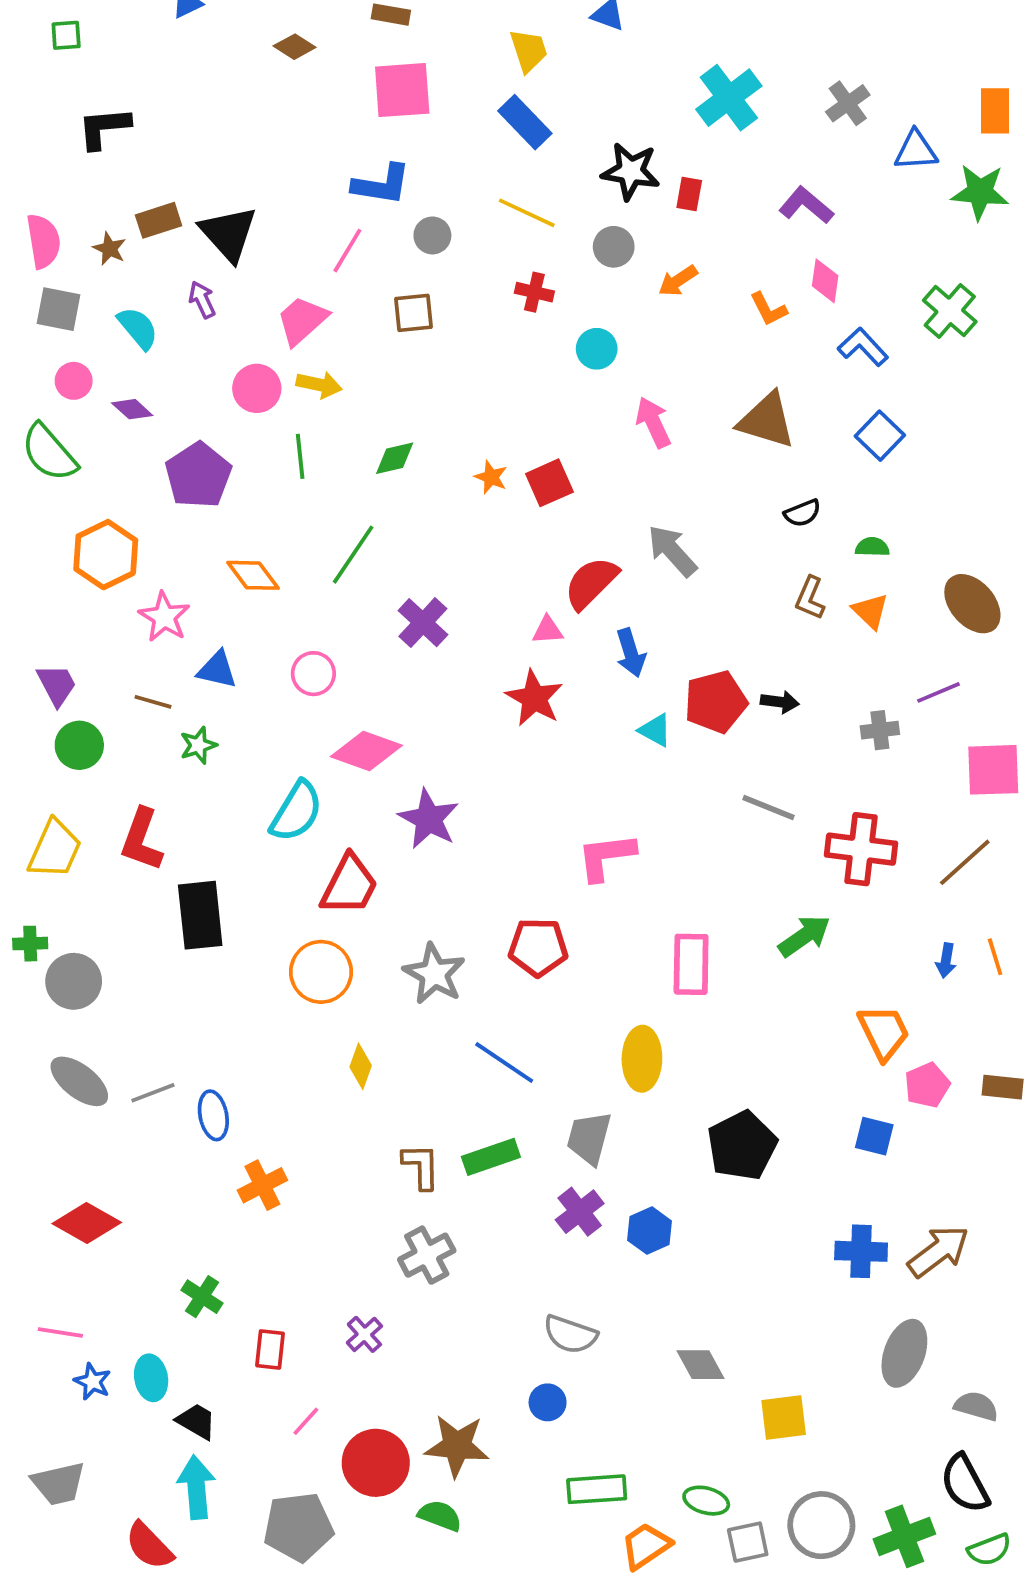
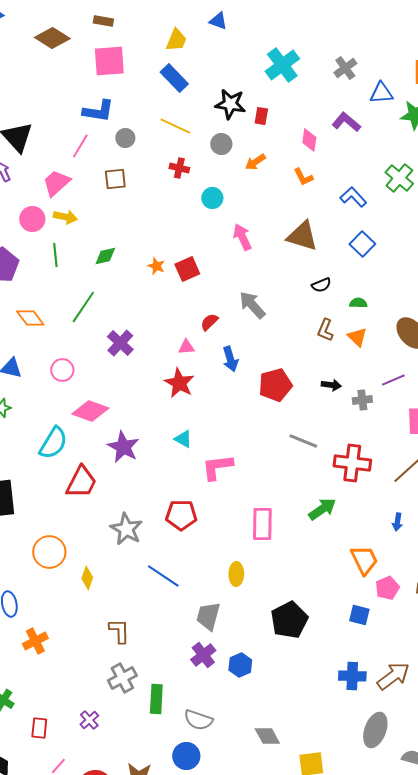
brown diamond: (295, 47) -> (52, 38), size x1.6
yellow trapezoid: (529, 50) -> (176, 40), turned 40
purple L-shape: (806, 205) -> (346, 122), moved
pink diamond: (825, 281) -> (309, 140), moved
red semicircle: (591, 583) -> (209, 322), size x0.6
black arrow: (780, 702) -> (331, 385), moved
cyan triangle: (655, 730) -> (183, 439), moved
orange circle: (321, 972) -> (49, 552), moved
yellow ellipse: (642, 1059) -> (236, 574), size x0.7
green rectangle: (491, 1157) -> (156, 699), moved, turned -68
blue circle: (548, 1402) -> (186, 756), size x1.4

